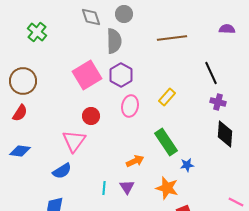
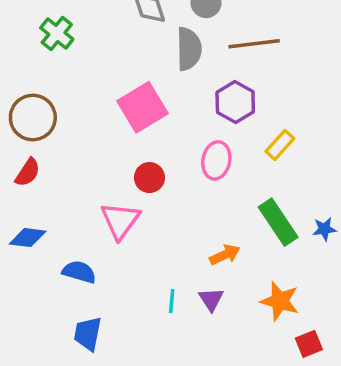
brown line: (172, 38) -> (254, 44), moved
purple hexagon: (121, 75) -> (235, 102), moved
blue star: (187, 165) -> (324, 229), moved
blue semicircle: (62, 171) -> (79, 272), moved, turned -132

